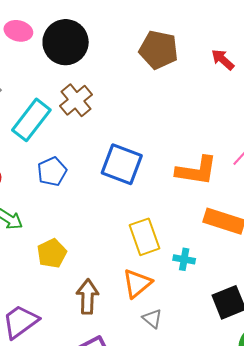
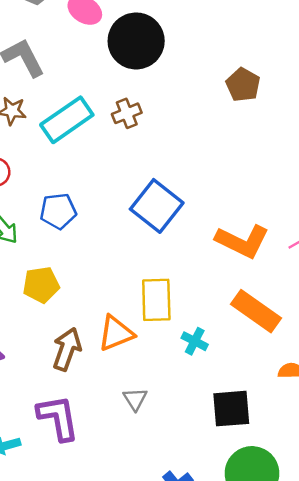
brown pentagon: (159, 50) -> (243, 85), size x0.7
brown cross: (76, 100) -> (127, 113), size x0.7
blue pentagon: (52, 171) -> (58, 211), moved
orange triangle: (137, 283) -> (116, 333), moved

